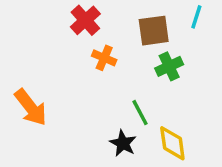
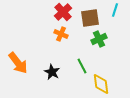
red cross: (85, 20) -> (63, 12), moved
black star: (123, 143) -> (52, 72), moved

